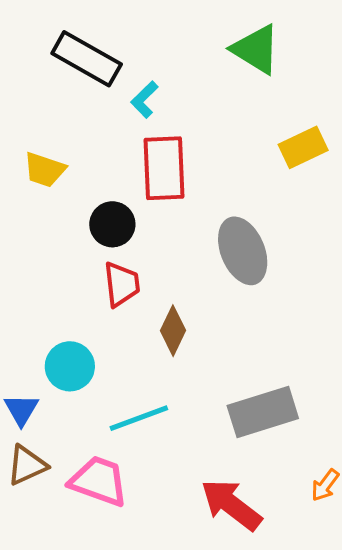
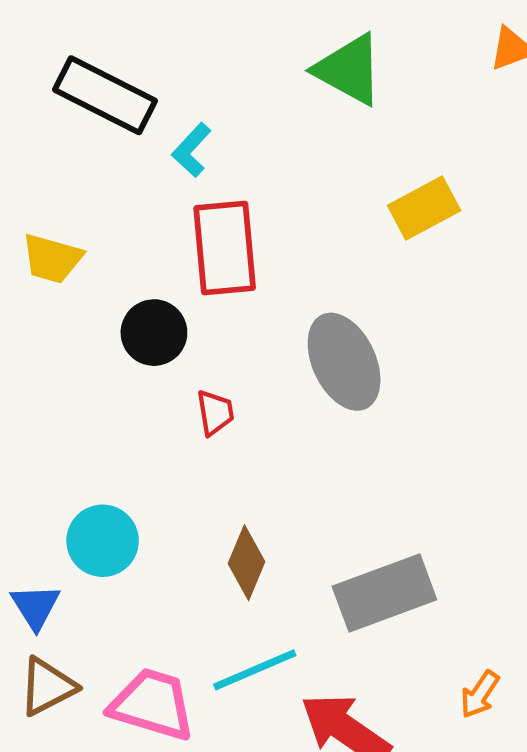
red trapezoid: (122, 284) -> (215, 413), moved, size x0.7
brown diamond: (173, 331) -> (247, 563), moved
cyan line: (139, 418) -> (255, 670), moved

